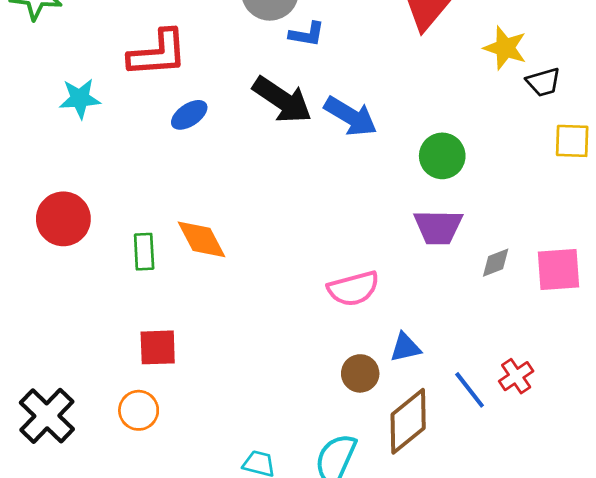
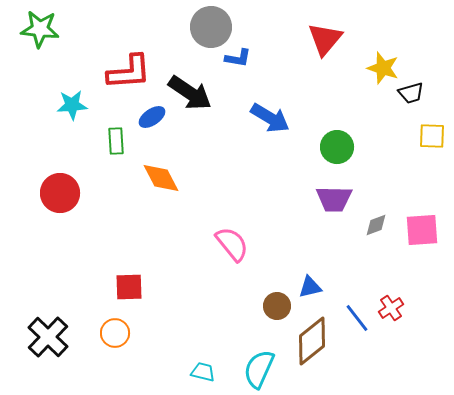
black arrow: (282, 100) -> (190, 93), moved
orange diamond: (202, 239) -> (161, 178), moved
green rectangle: (144, 252) -> (116, 141), moved
pink semicircle: (353, 289) -> (232, 244), moved, turned -114

